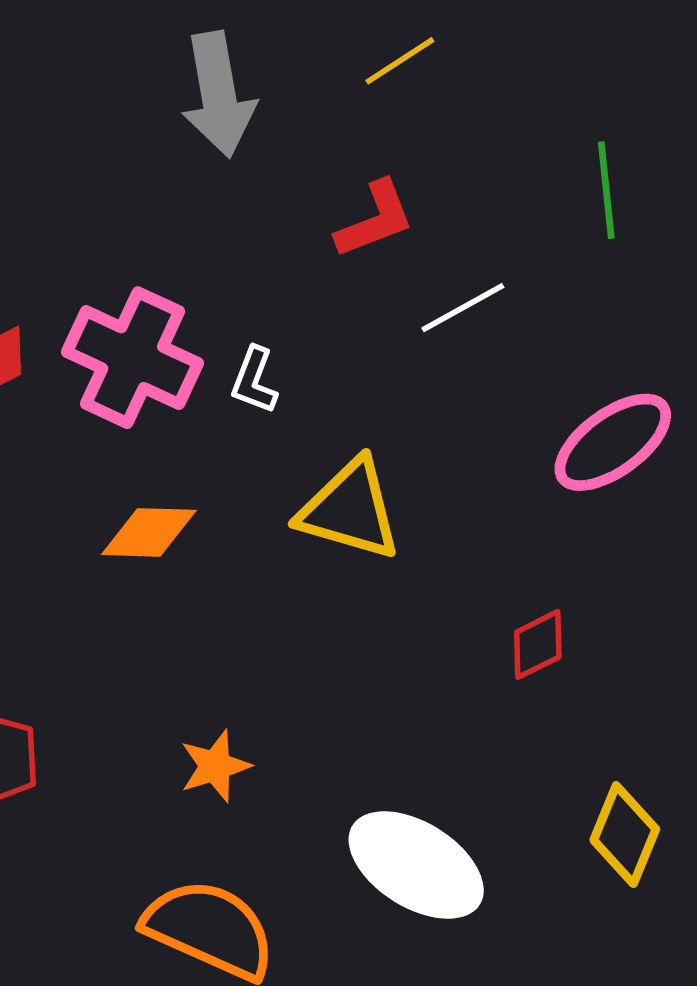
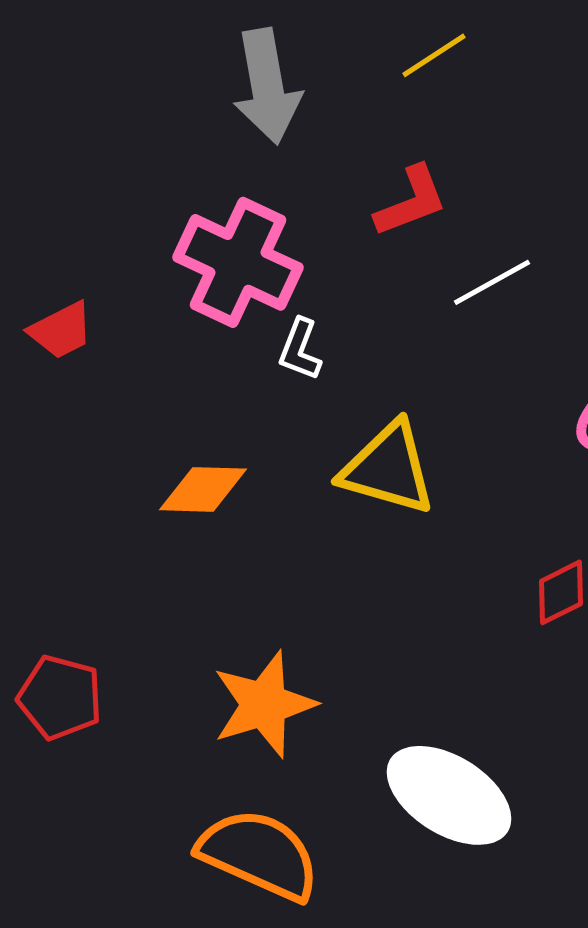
pink cross: (133, 358) -> (238, 262), moved
orange star: (215, 766) -> (264, 704), size x1.6

